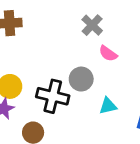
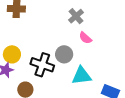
cyan triangle: (108, 106) -> (82, 76), size x1.5

